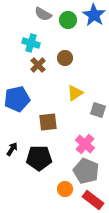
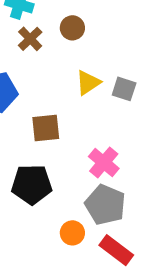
gray square: (98, 110) -> (124, 89), moved

